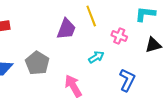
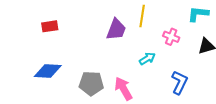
yellow line: (91, 16) -> (142, 16), turned 30
gray pentagon: (37, 63) -> (91, 83), moved, turned -30

